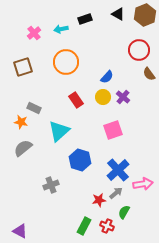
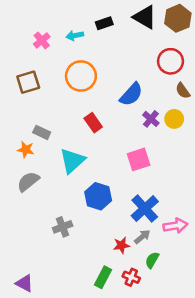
black triangle: (118, 14) -> (145, 17), size x1.5
blue semicircle: (107, 77) -> (131, 94), size x1.5
yellow circle: (103, 97) -> (174, 119), moved

